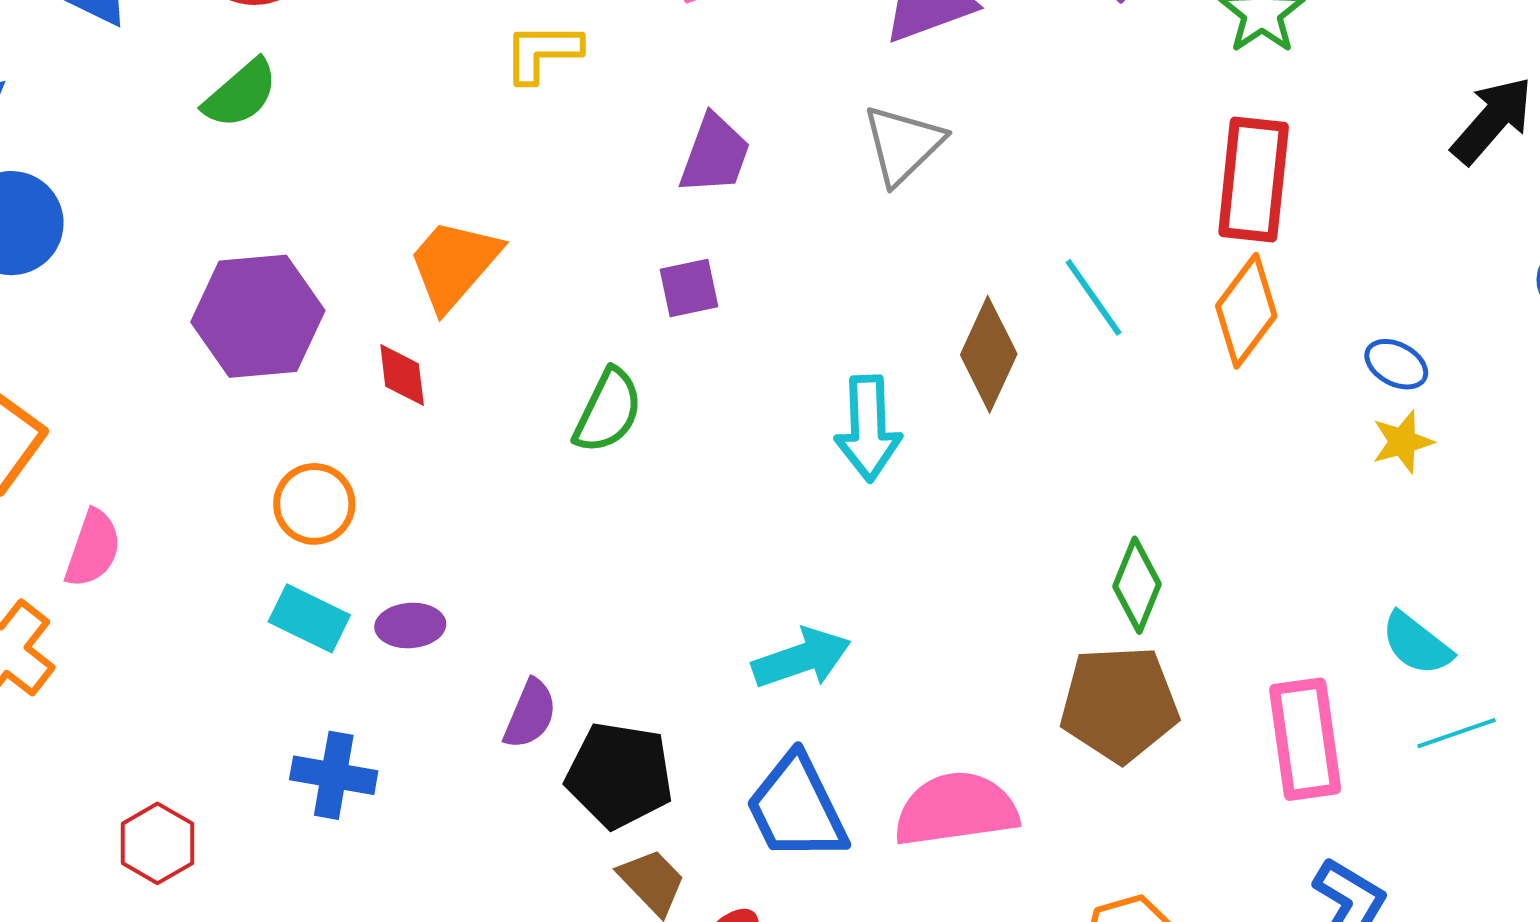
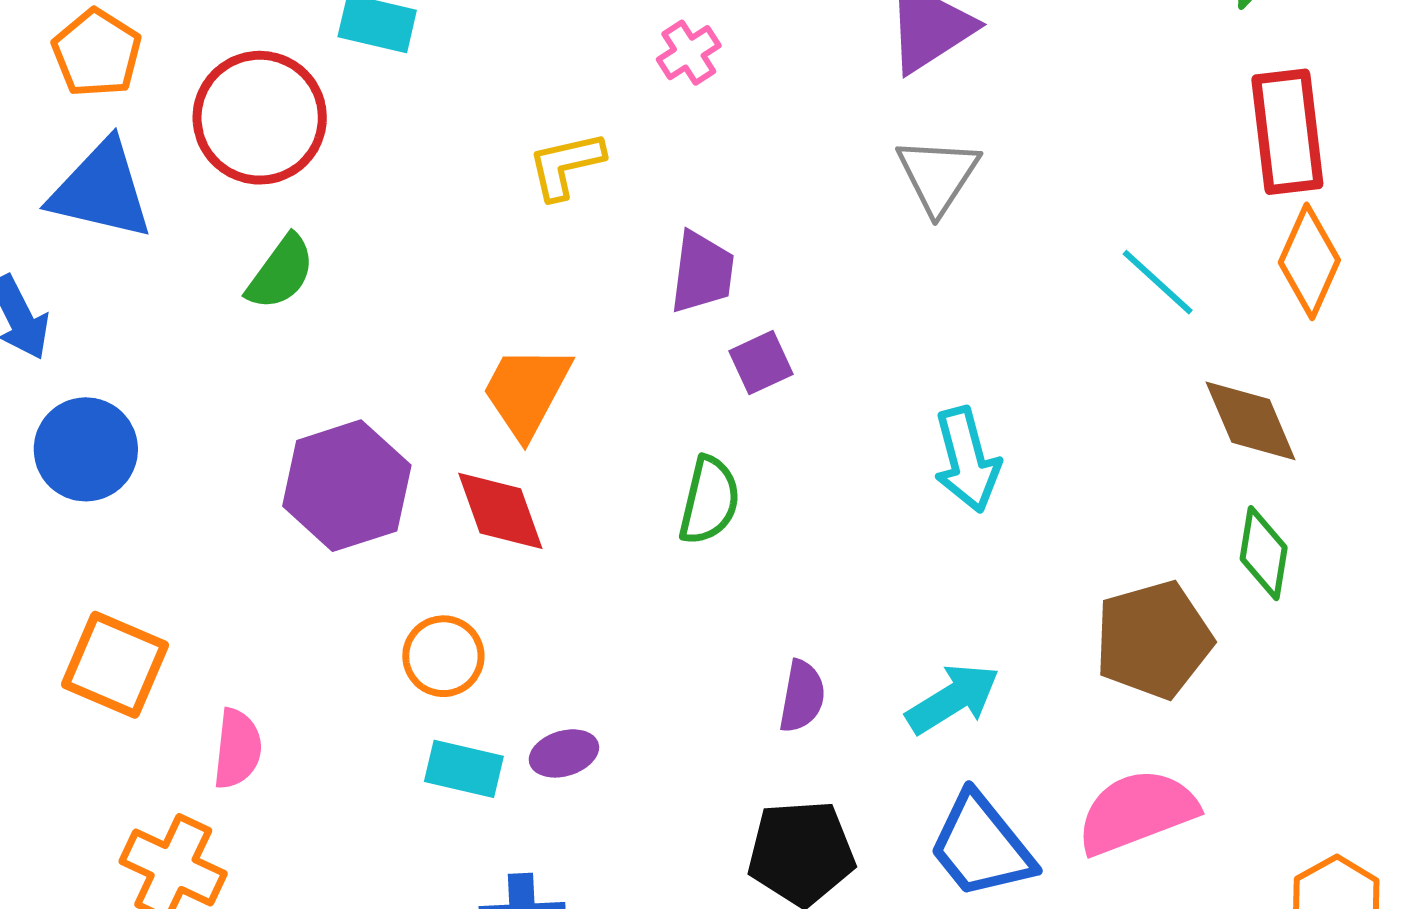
purple trapezoid: (715, 154) -> (702, 272), moved
brown diamond: (989, 354) -> (1251, 421), moved, turned -35
red diamond: (402, 375) -> (500, 511), size x1.5
brown pentagon: (1119, 704) -> (1154, 640), moved
purple semicircle: (530, 714) -> (802, 696), moved

